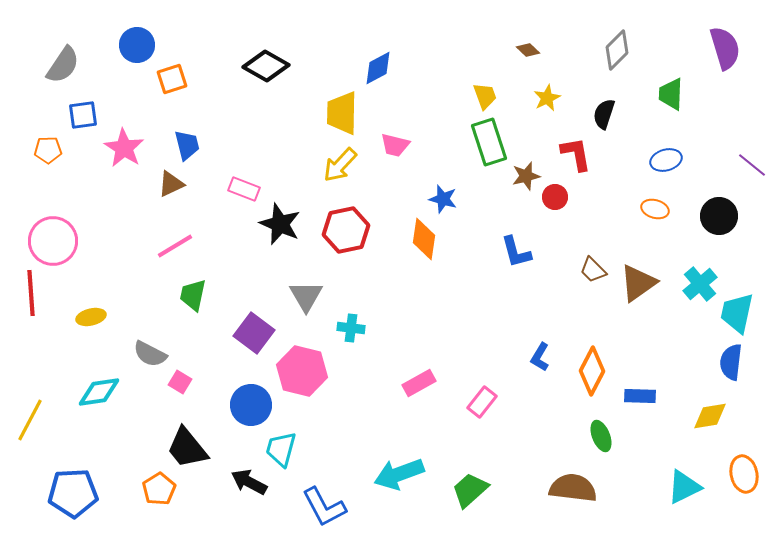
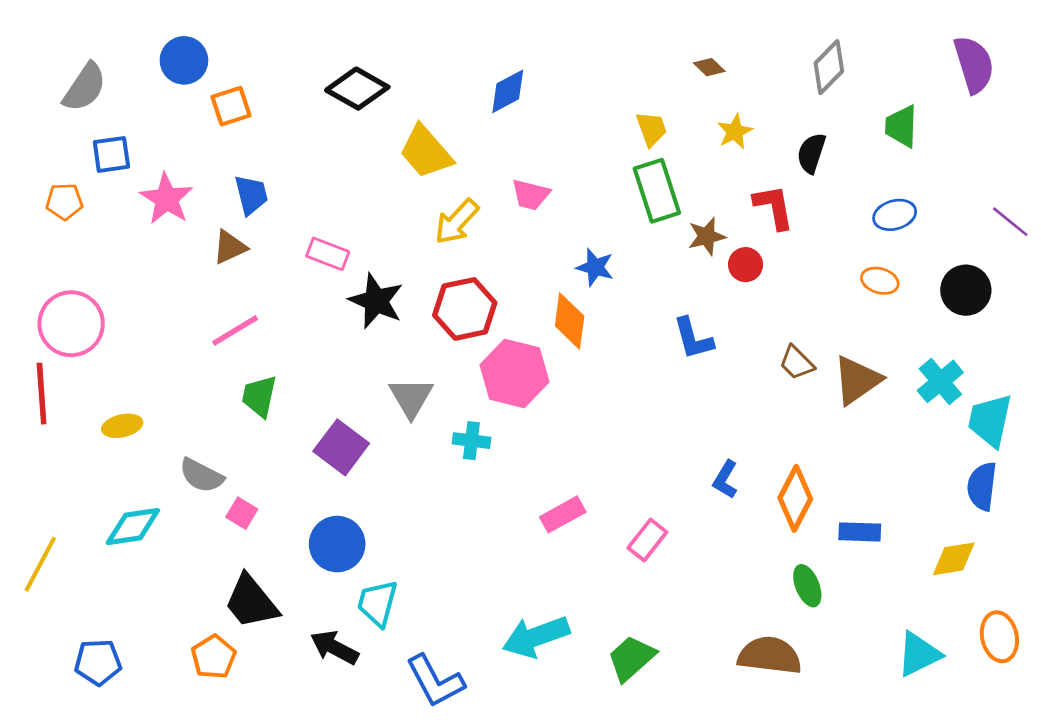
yellow trapezoid: (342, 113) -> (426, 152), moved, turned -42
pink hexagon: (302, 371) -> (514, 373), moved
blue pentagon: (73, 493) -> (98, 662), size x0.7

